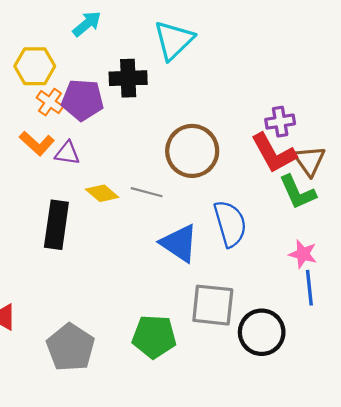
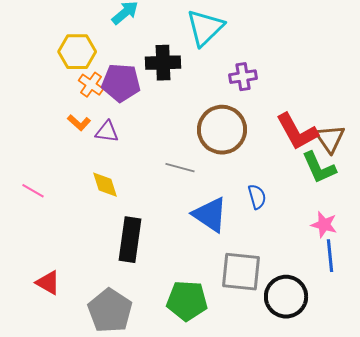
purple cross: (280, 122) -> (243, 77), moved
orange L-shape: (37, 143) -> (79, 123), size x0.7
yellow diamond: (102, 193) -> (105, 185), moved, turned 32
blue semicircle: (230, 224) -> (257, 197), size x0.6
black rectangle: (56, 225) -> (130, 240), moved

